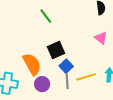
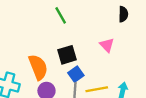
pink triangle: (101, 38) -> (107, 45), moved

